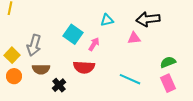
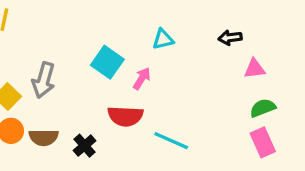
black arrow: (148, 19) -> (230, 38), size x0.6
pink triangle: (134, 38) -> (255, 69), moved
brown semicircle: (41, 69) -> (44, 137), moved
cyan line: (130, 79) -> (171, 141), moved

